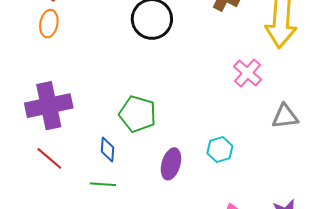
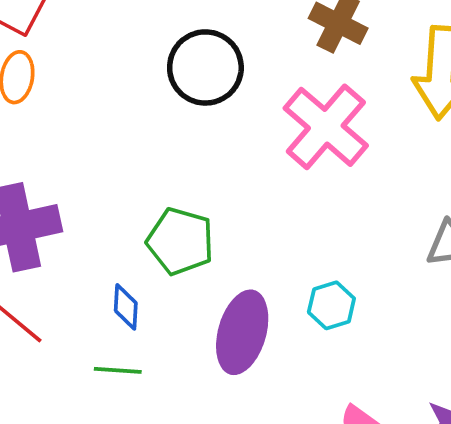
pink cross: (248, 73) -> (326, 127), moved, size x1.6
purple ellipse: (171, 164) -> (242, 332), size x1.4

